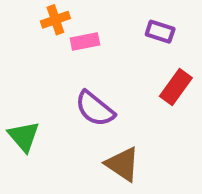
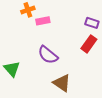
purple rectangle: (160, 32) -> (92, 23), moved

